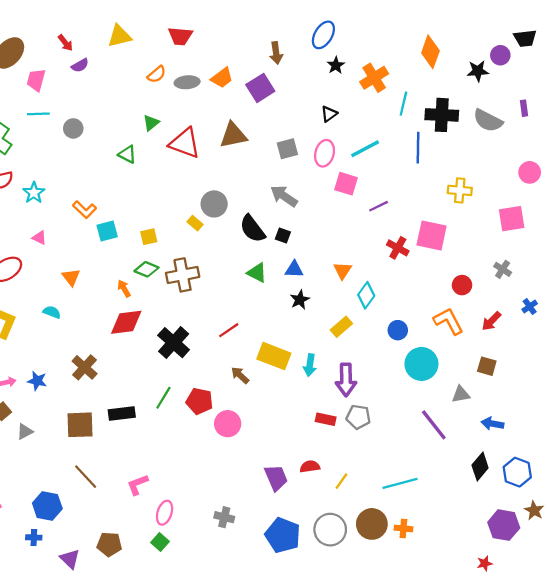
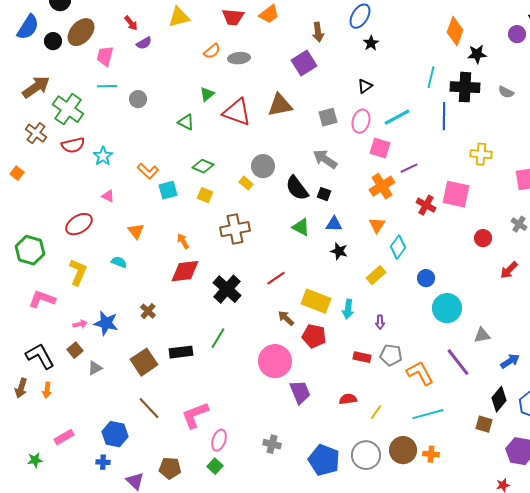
black star: (478, 71) -> (477, 54), moved
orange trapezoid: (222, 78) -> (269, 14), moved
orange cross: (374, 78) -> (382, 186), moved
gray semicircle: (488, 121) -> (506, 92), size x0.6
yellow square: (149, 237) -> (205, 195), turned 35
green diamond: (146, 269) -> (203, 166), moved
black star: (300, 300) -> (339, 251), turned -30
orange L-shape: (448, 321) -> (420, 373), moved
brown square: (487, 366) -> (484, 424), moved
brown cross: (85, 367) -> (148, 311), size x0.7
purple arrow: (346, 380) -> (380, 322), size x0.5
blue star: (37, 381) -> (106, 323), size x1.4
red pentagon: (199, 401) -> (314, 336), moved
pink circle: (228, 424) -> (275, 361), size x1.4
blue arrow: (492, 424) -> (510, 361), turned 138
brown square: (80, 425) -> (144, 362), turned -32
purple trapezoid: (276, 478) -> (300, 392), moved
pink L-shape: (137, 485) -> (195, 415), size x1.4

